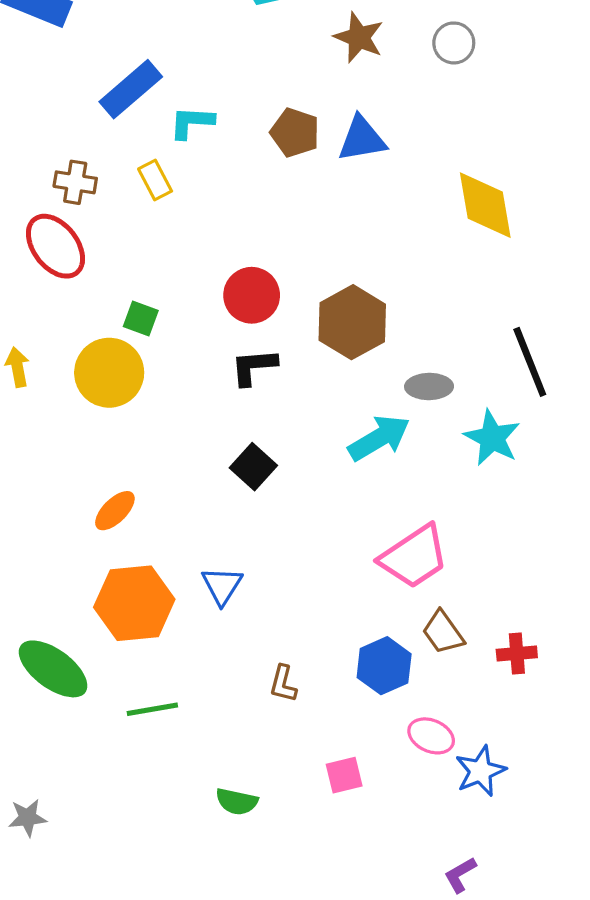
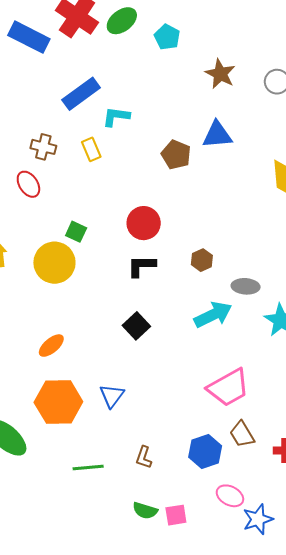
brown pentagon: (295, 133) -> (176, 155), moved
red ellipse: (55, 246) -> (28, 184), size x0.7
brown hexagon: (352, 322) -> (202, 260), moved, size x0.5
green line: (152, 709) -> (88, 468), moved
green semicircle: (237, 802) -> (145, 511), moved

